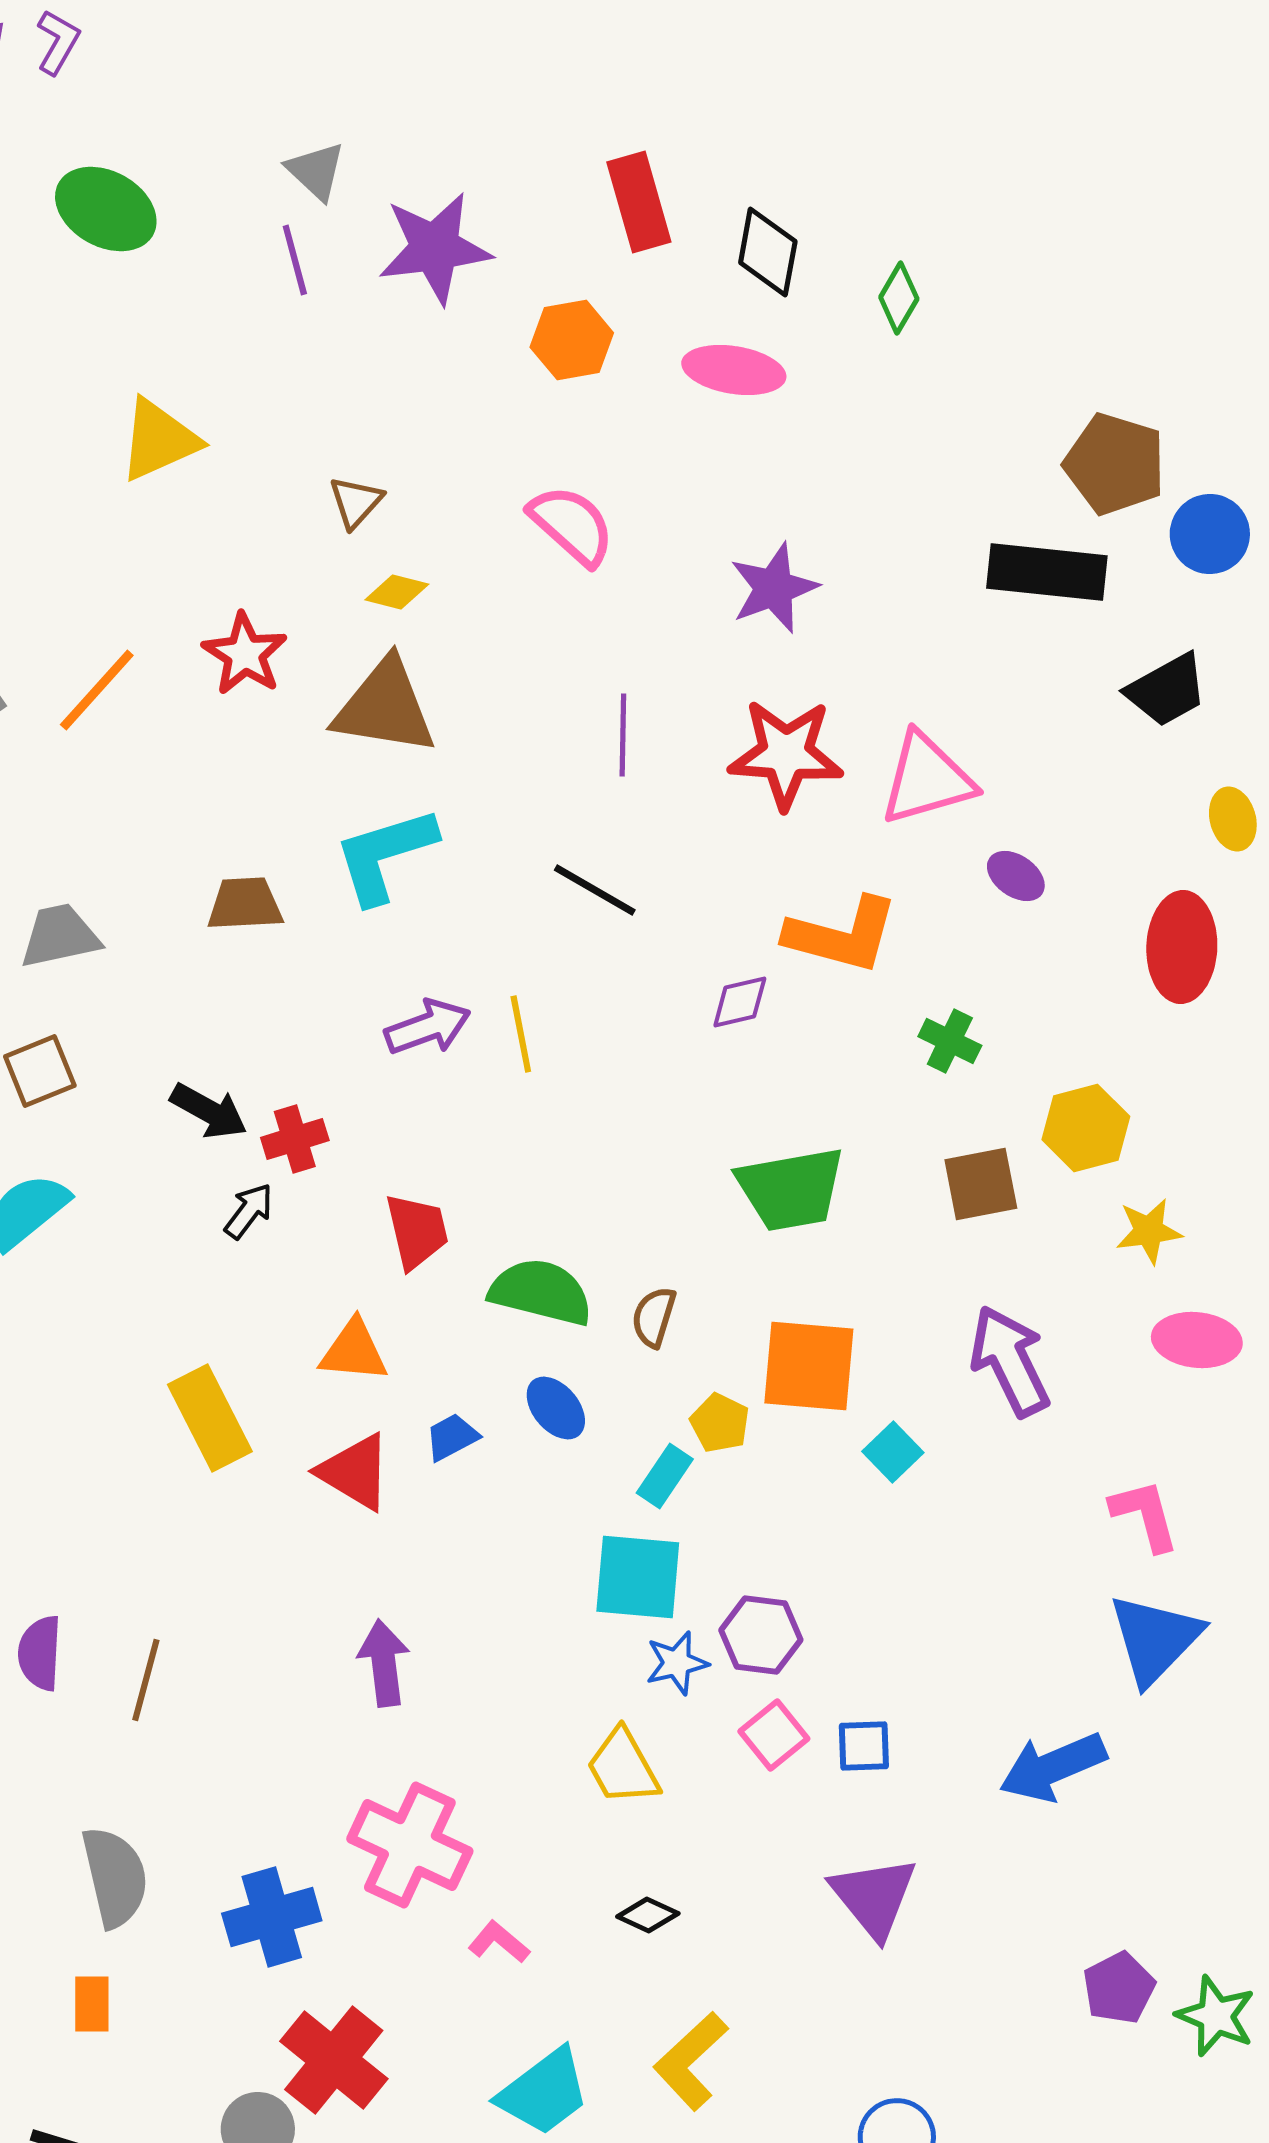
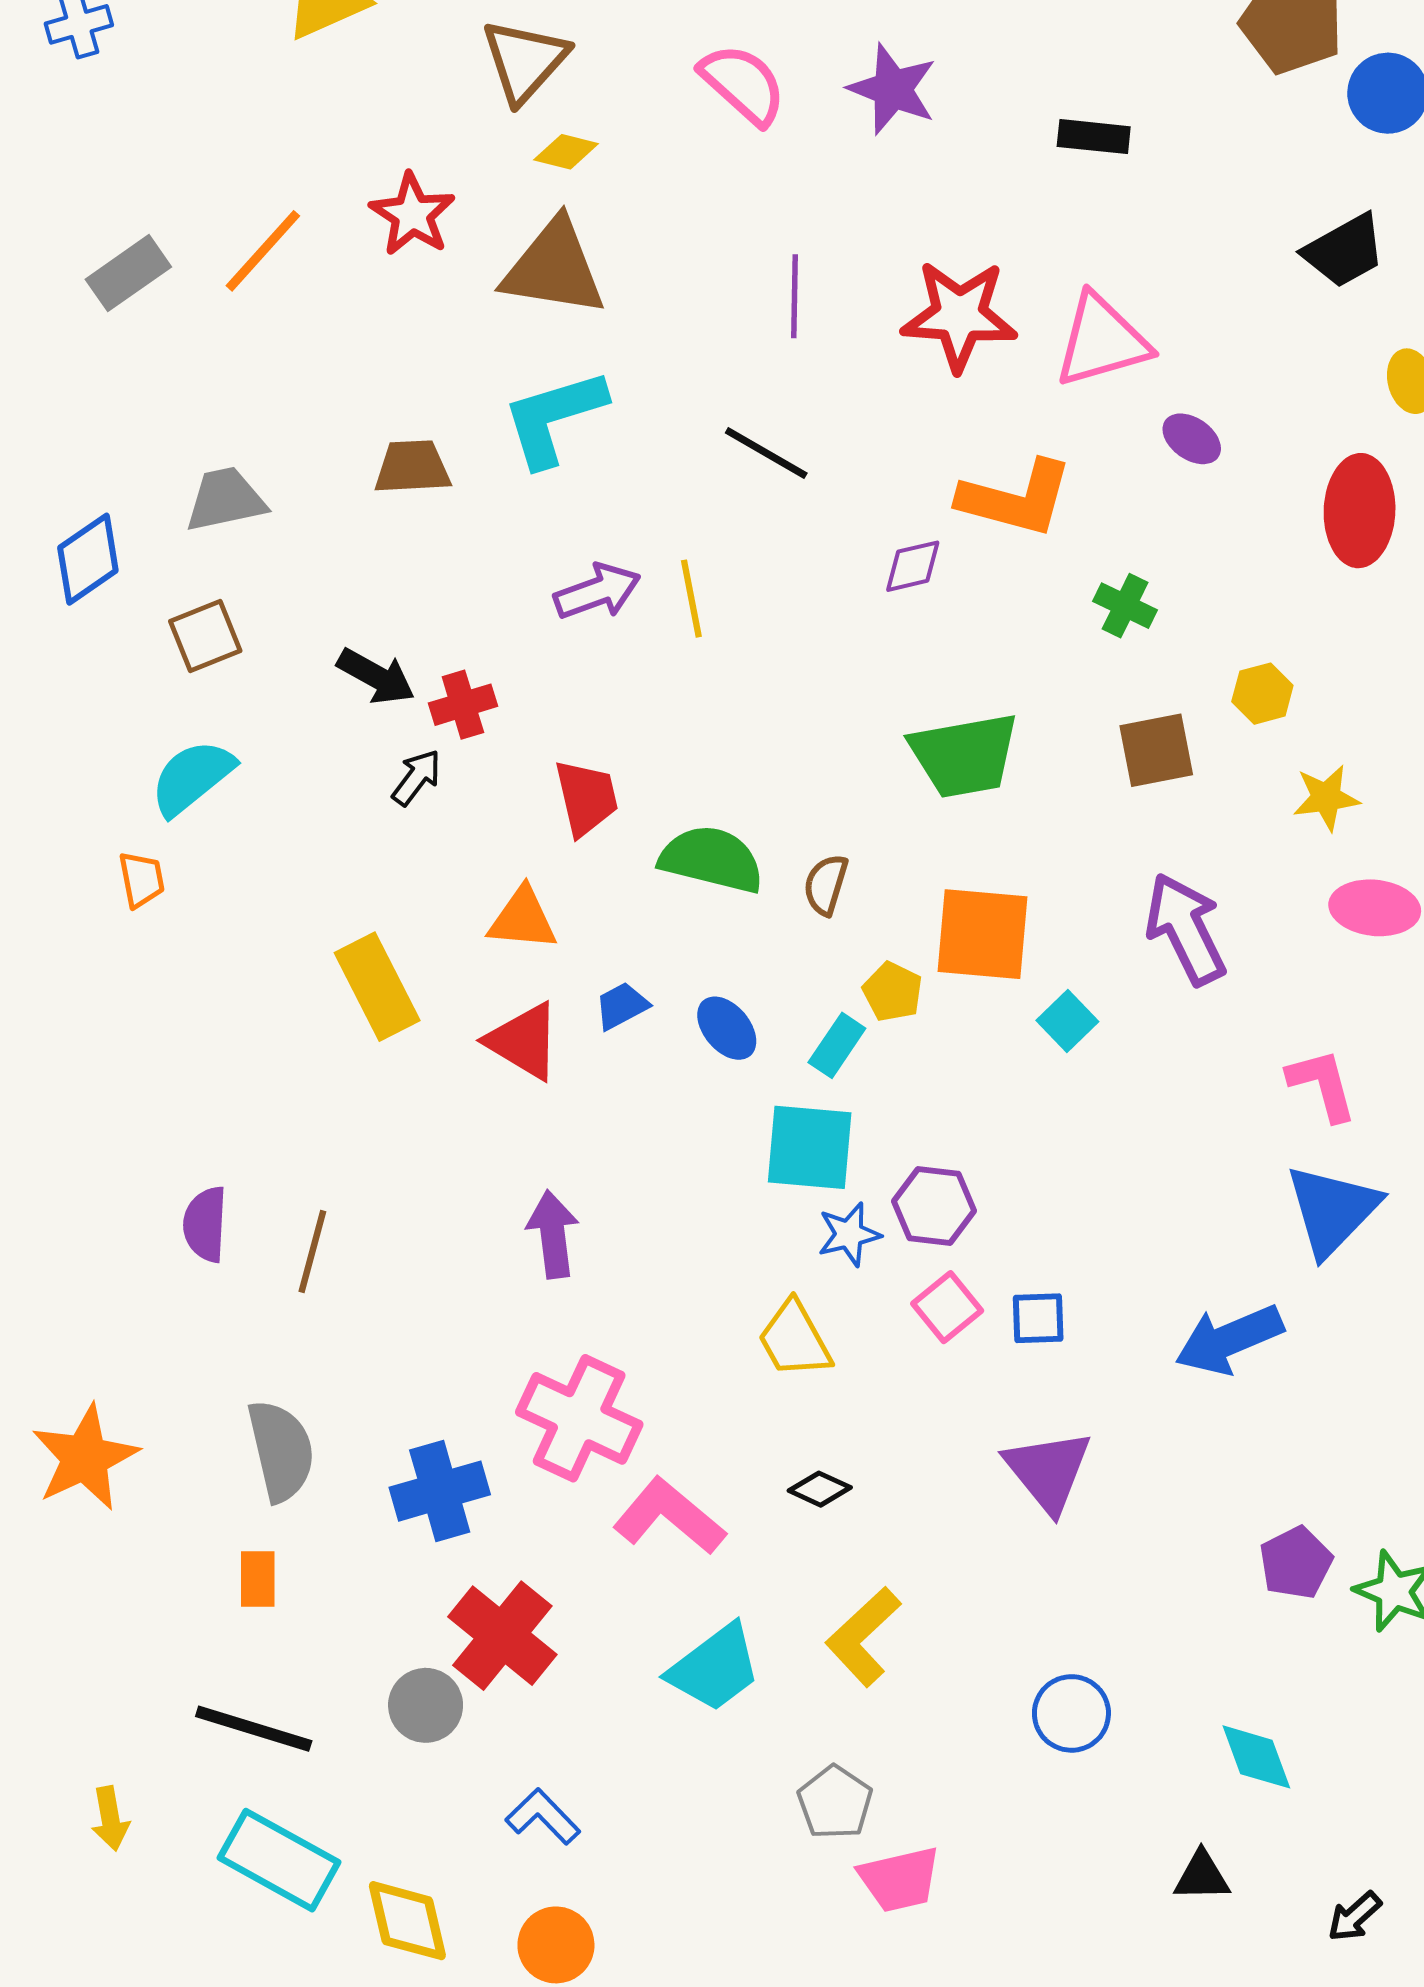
brown triangle: (356, 502) -> (525, 61), size x1.6
black rectangle: (1047, 572) -> (1094, 137), moved, size x0.6
purple star: (774, 588) -> (893, 89), moved, turned -30
yellow hexagon: (1086, 1128) -> (1262, 694), size x0.7
blue ellipse: (556, 1408) -> (727, 1028), moved
pink L-shape: (499, 1942) -> (669, 1516), size x1.8

